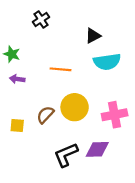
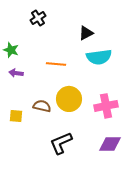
brown semicircle: (45, 115) -> (42, 106), turned 60
purple diamond: (97, 149) -> (110, 144), moved

